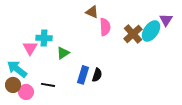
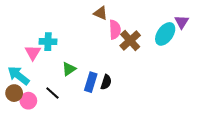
brown cross: (133, 34) -> (130, 40), moved
green triangle: (63, 53) -> (69, 69), moved
black line: (48, 85) -> (52, 93), turned 32

